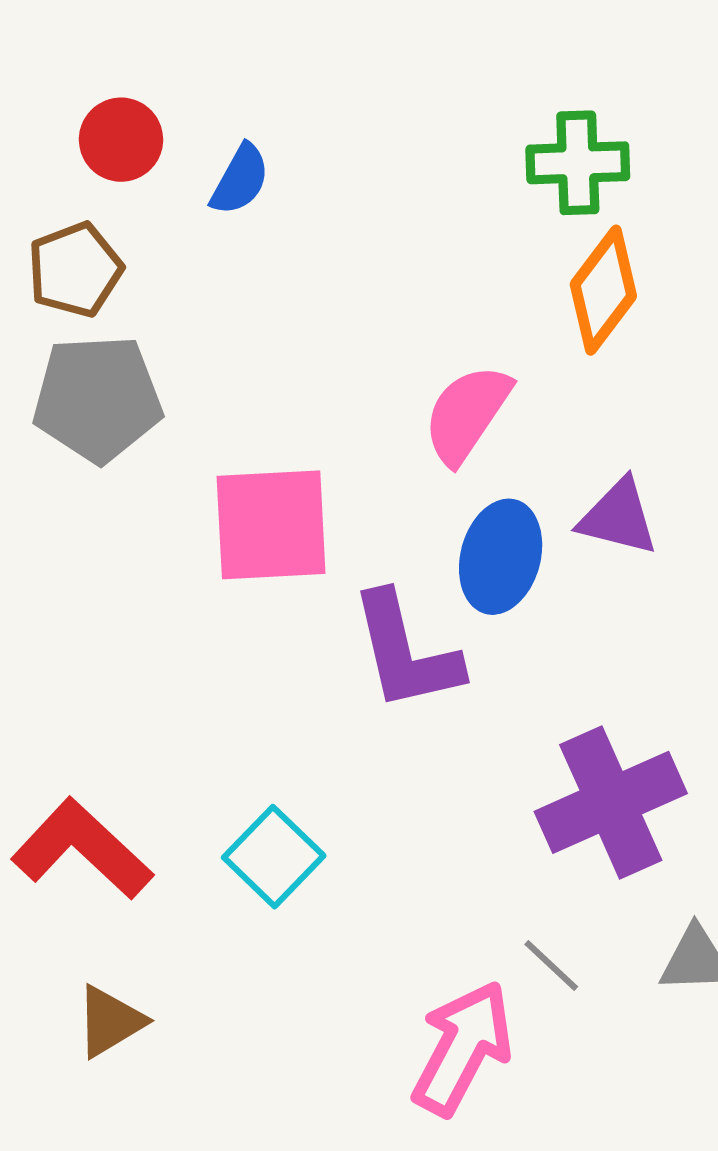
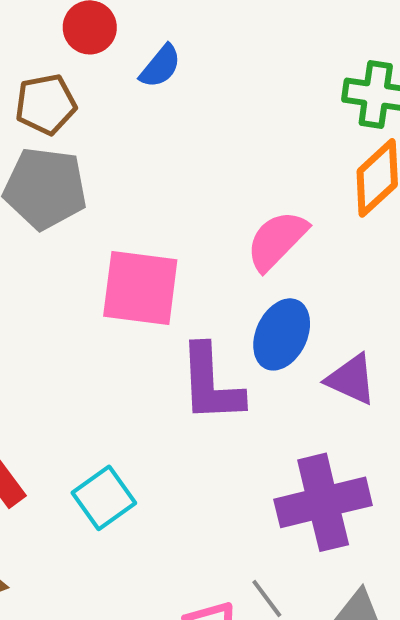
purple triangle: (618, 517) -> (351, 379), moved

